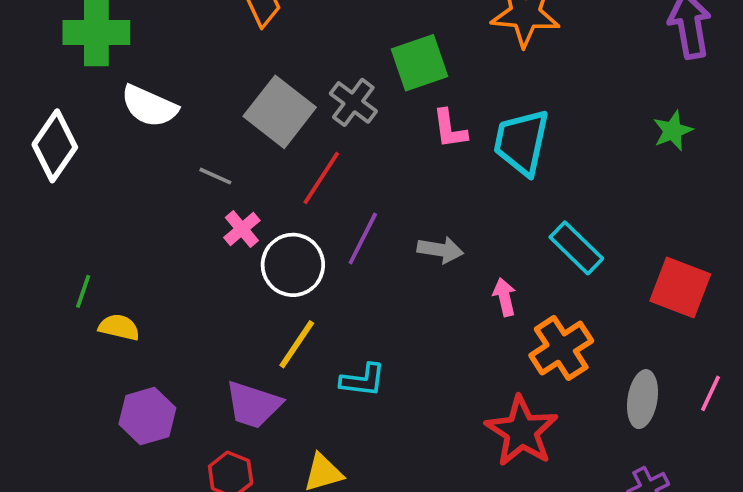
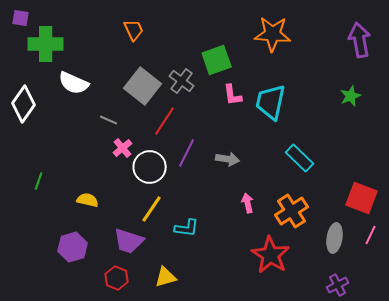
red square: (680, 288) -> (362, 198), moved
pink arrow: (505, 297) -> (248, 203), moved
yellow semicircle: (119, 327) -> (88, 200), moved

